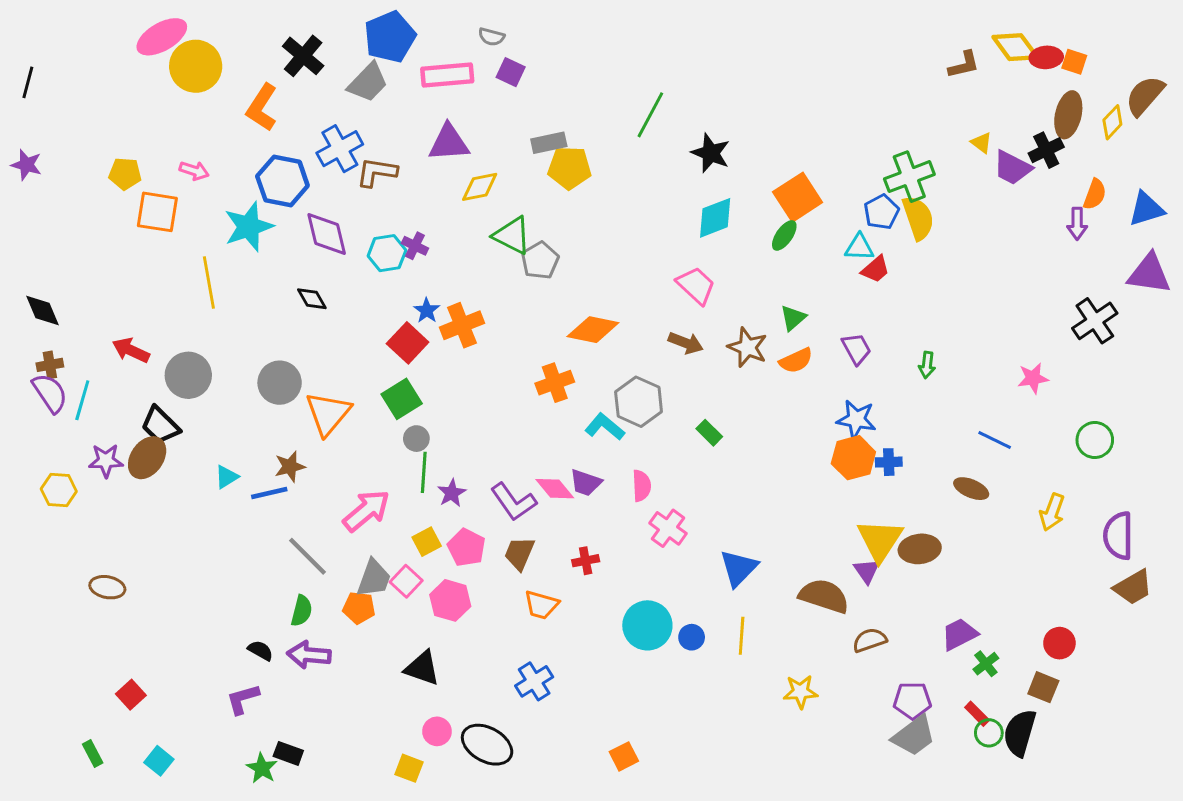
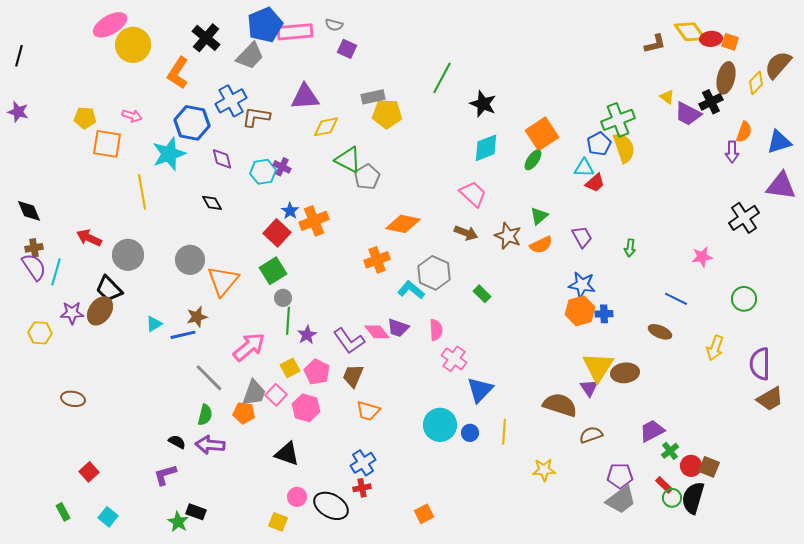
pink rectangle: (447, 75) -> (295, 32), moved
purple diamond: (327, 234) -> (222, 159), size x0.7
red cross: (586, 561) -> (362, 488), moved
blue triangle: (739, 568) -> (480, 390), moved
red circle: (1059, 643) -> (691, 466), moved

